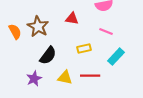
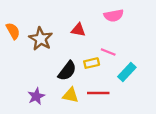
orange semicircle: (15, 32) -> (13, 31), moved
pink line: (106, 32) -> (108, 52), moved
black semicircle: (48, 56) -> (67, 71), moved

